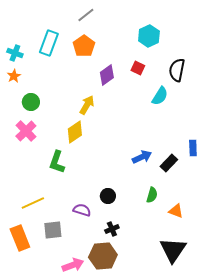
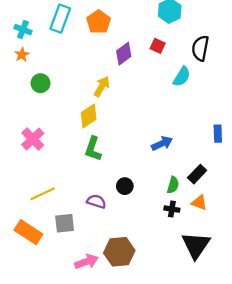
pink cross: (26, 131) -> (33, 139), moved
green L-shape: (57, 162) -> (93, 149), moved
black rectangle: (169, 163) -> (197, 174), moved
black cross: (112, 229) -> (172, 209), moved, turned 32
orange rectangle: (20, 238) -> (28, 232), turned -35

